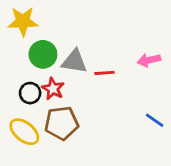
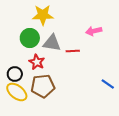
yellow star: (23, 21) -> (43, 15), moved
pink arrow: (149, 60) -> (94, 31), moved
black circle: (30, 93) -> (15, 74), moved

